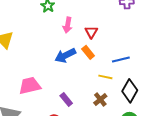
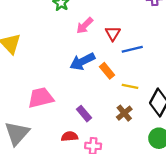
pink arrow: (68, 25) -> (85, 26), turned 35
orange rectangle: (88, 52) -> (107, 71), moved
blue line: (121, 59) -> (132, 49), moved

